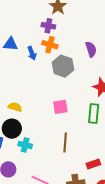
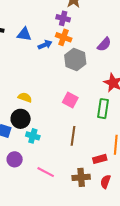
purple semicircle: (91, 49) -> (104, 44), turned 56
blue arrow: (32, 53) -> (45, 45), turned -96
pink square: (60, 107) -> (70, 100), turned 35

